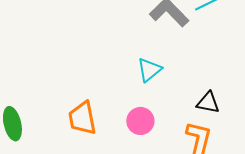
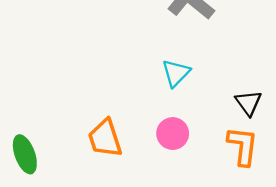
black triangle: (208, 103) -> (248, 103), turned 50

